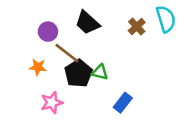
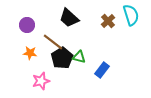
purple circle: (48, 32) -> (27, 25), moved
blue rectangle: (123, 103) -> (102, 70), moved

